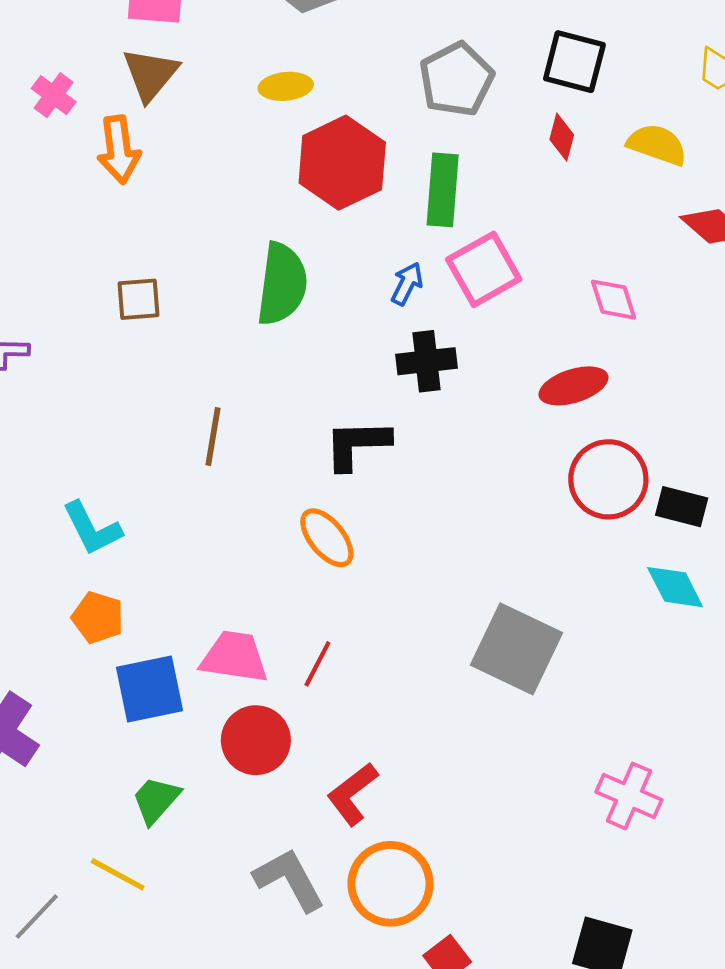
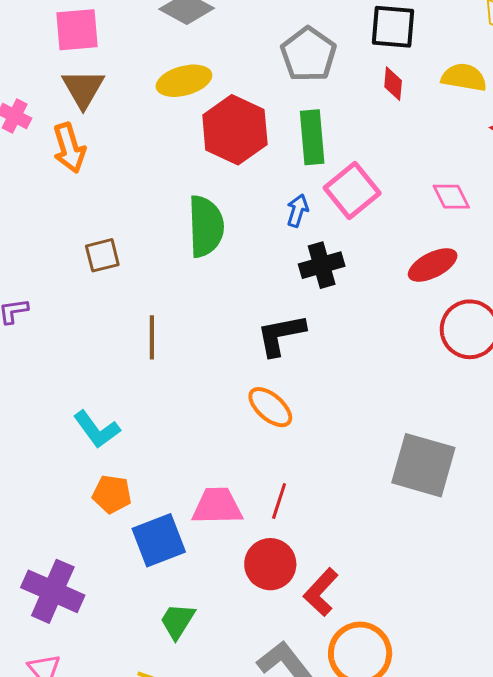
yellow ellipse: (286, 86) -> (184, 81), size x1.4
brown line: (213, 437) -> (152, 337), moved
red circle: (256, 740) -> (270, 564), moved

